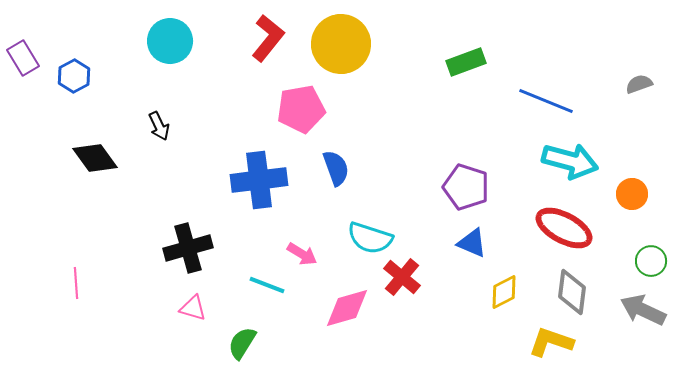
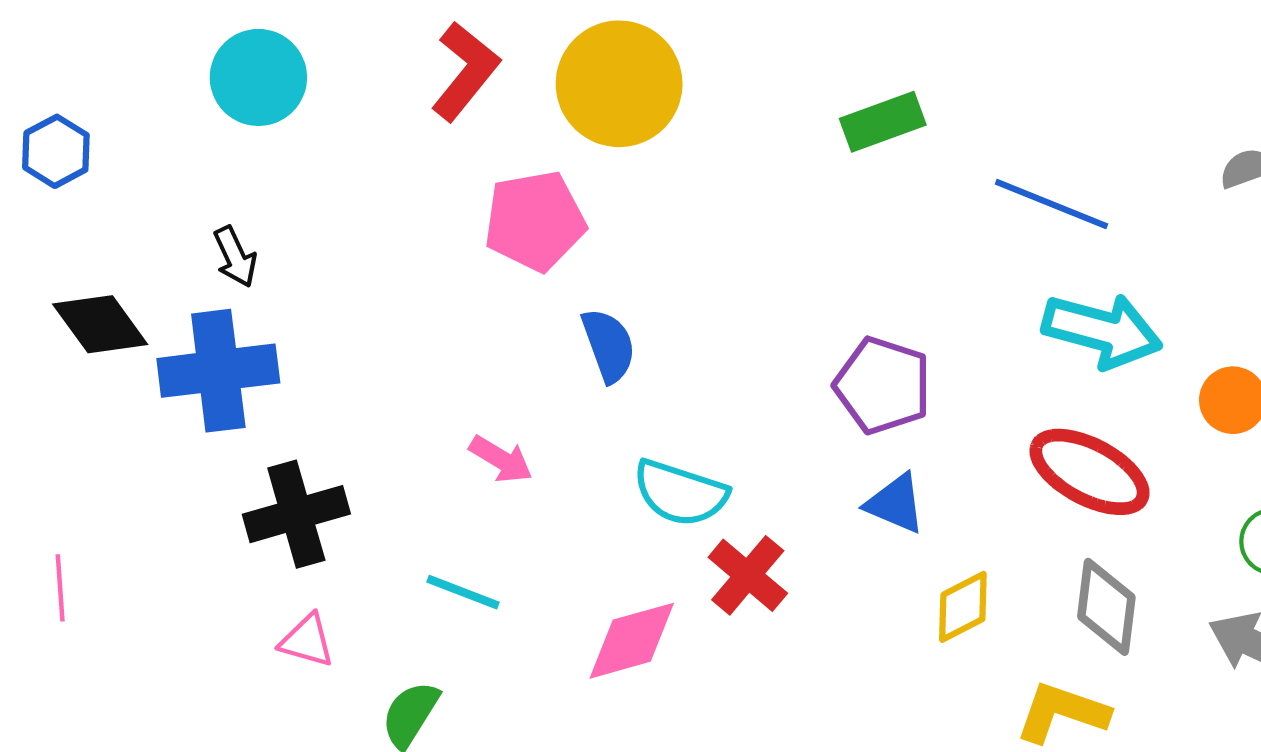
blue cross: (259, 180) -> (218, 371), moved
pink arrow: (302, 254) -> (501, 459), moved

